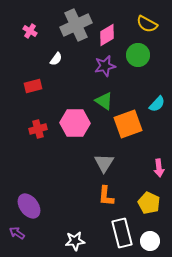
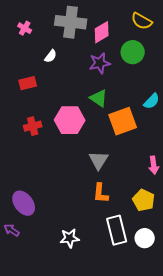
gray cross: (76, 25) -> (71, 22), turned 32

